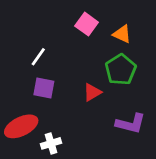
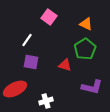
pink square: (87, 24) -> (49, 17), moved
red triangle: (92, 92) -> (65, 65), turned 48
white cross: (51, 143) -> (46, 101), moved

